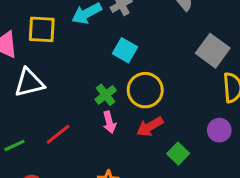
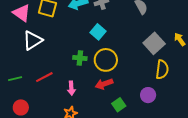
white triangle: (29, 83) -> (33, 40), turned -30
green cross: (106, 95) -> (80, 58), turned 32
pink arrow: (109, 122) -> (71, 88), moved

